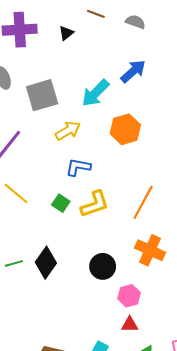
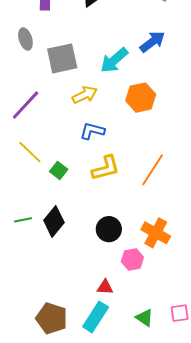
green square: (61, 203) -> (59, 170), moved
orange cross: (150, 250) -> (156, 233), moved
red triangle: (130, 324) -> (105, 287), moved

